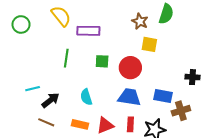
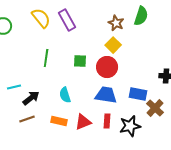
purple rectangle: (88, 31) -> (67, 20), moved, turned 60
yellow square: (149, 44) -> (113, 45), moved, turned 35
brown cross: (181, 111) -> (155, 108), turned -30
brown line: (46, 122) -> (27, 119), turned -42

